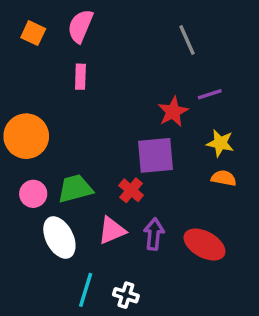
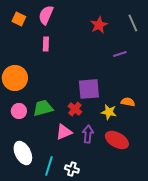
gray line: (187, 40) -> (133, 23), moved
red star: (173, 112) -> (99, 25), moved
yellow star: (220, 143) -> (109, 112), moved
white ellipse: (59, 238) -> (23, 153), moved

